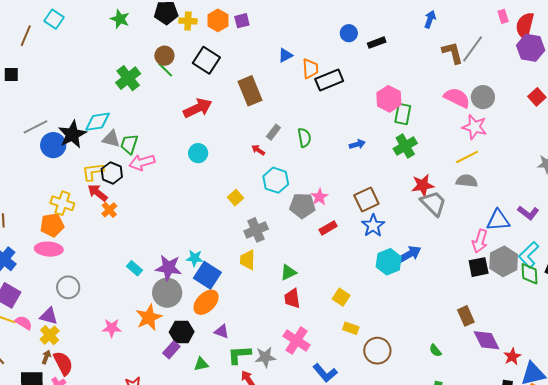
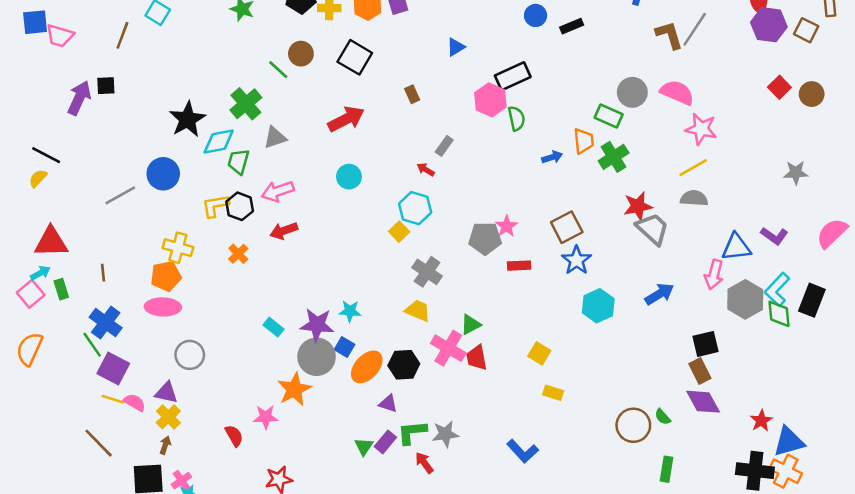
orange trapezoid: (310, 69) -> (584, 141), moved
green line: (165, 70) -> (278, 70), moved
green cross: (128, 78) -> (246, 104), moved
brown rectangle: (250, 91) -> (412, 94), size x0.5
gray circle: (483, 97) -> (632, 92), moved
pink hexagon: (389, 99) -> (490, 100), moved
green rectangle: (403, 114) -> (609, 116), turned -75
gray line: (35, 127) -> (120, 195), moved
black star: (72, 134) -> (187, 119), moved
green semicircle: (304, 138) -> (516, 118), moved
gray triangle: (111, 139) -> (275, 138), moved, turned -30
green trapezoid: (129, 144) -> (238, 162), moved
cyan hexagon: (276, 180) -> (415, 208), moved
red arrow: (98, 193) -> (284, 231), moved, turned -55
red rectangle: (328, 228) -> (519, 266), turned 30
gray cross: (256, 230) -> (427, 272), turned -30
blue arrow: (410, 254) -> (659, 294), moved
yellow trapezoid: (248, 260) -> (418, 311), turned 115
black square: (479, 267) -> (705, 344), moved
blue square: (207, 275) -> (344, 347), moved, size x0.6
pink star: (112, 328) -> (266, 417), moved
black hexagon: (182, 332) -> (404, 365), moved
purple diamond: (487, 340) -> (703, 402), moved
pink cross: (296, 341) -> (448, 348), moved
purple rectangle: (171, 350) -> (385, 442), moved
brown circle: (377, 351) -> (633, 425), moved
red semicircle: (63, 363) -> (234, 436), moved, size x0.7
green triangle: (201, 364) -> (364, 446), turned -42

